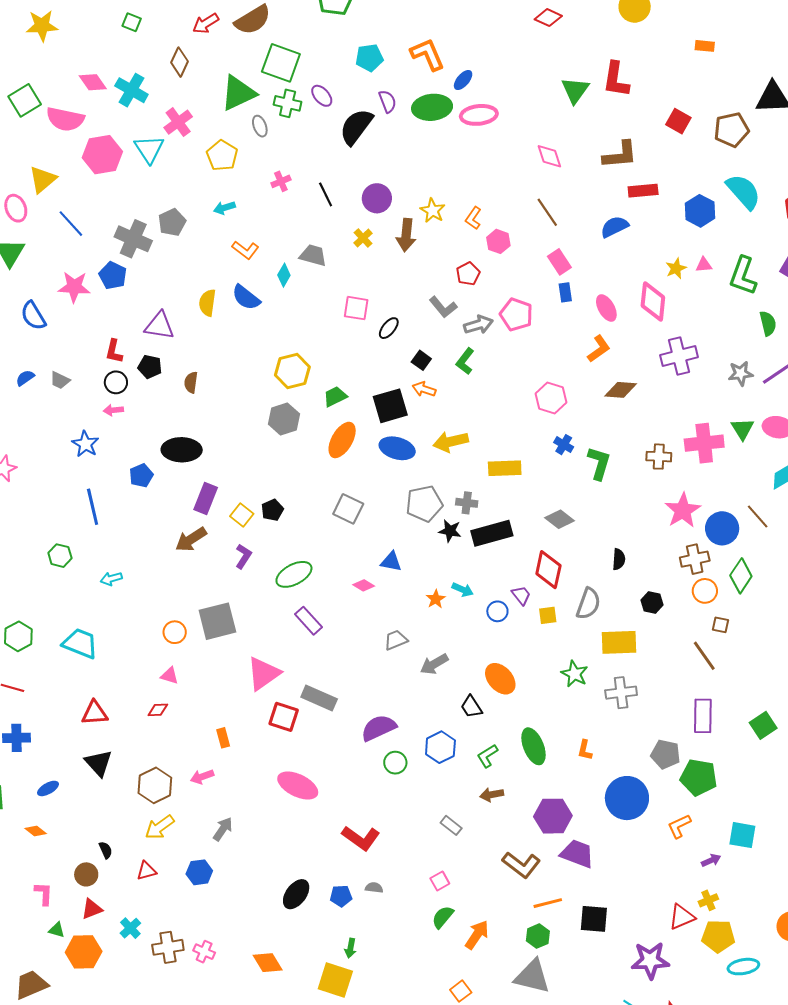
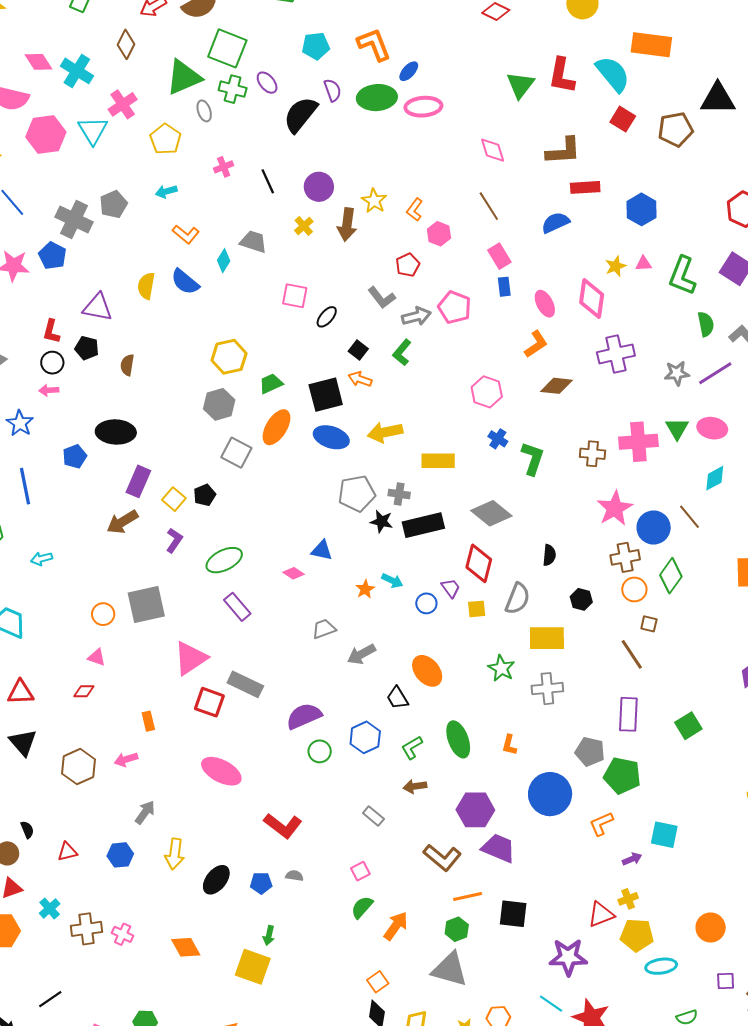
orange rectangle: (705, 46) -> (651, 45), size x2.0
cyan semicircle: (744, 192) -> (613, 74), moved
gray square: (348, 509) -> (236, 453), moved
gray diamond: (560, 519) -> (491, 513), size x1.4
yellow arrow: (160, 827) -> (175, 854), moved, turned -48

